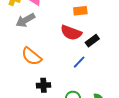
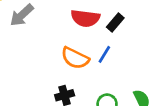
orange semicircle: (31, 56) -> (75, 58), moved

